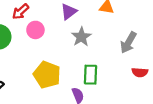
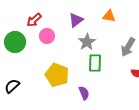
green rectangle: (91, 75) -> (95, 63), moved

